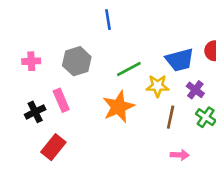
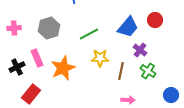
blue trapezoid: (180, 60) -> (128, 27), turned -35
yellow star: (158, 86) -> (100, 58), moved
orange star: (118, 107) -> (63, 68), moved

